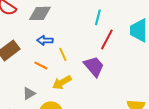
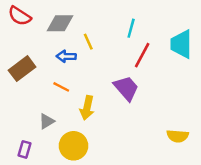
yellow line: (63, 54) -> (88, 42), moved
yellow arrow: (62, 82) -> (87, 108), turned -48

